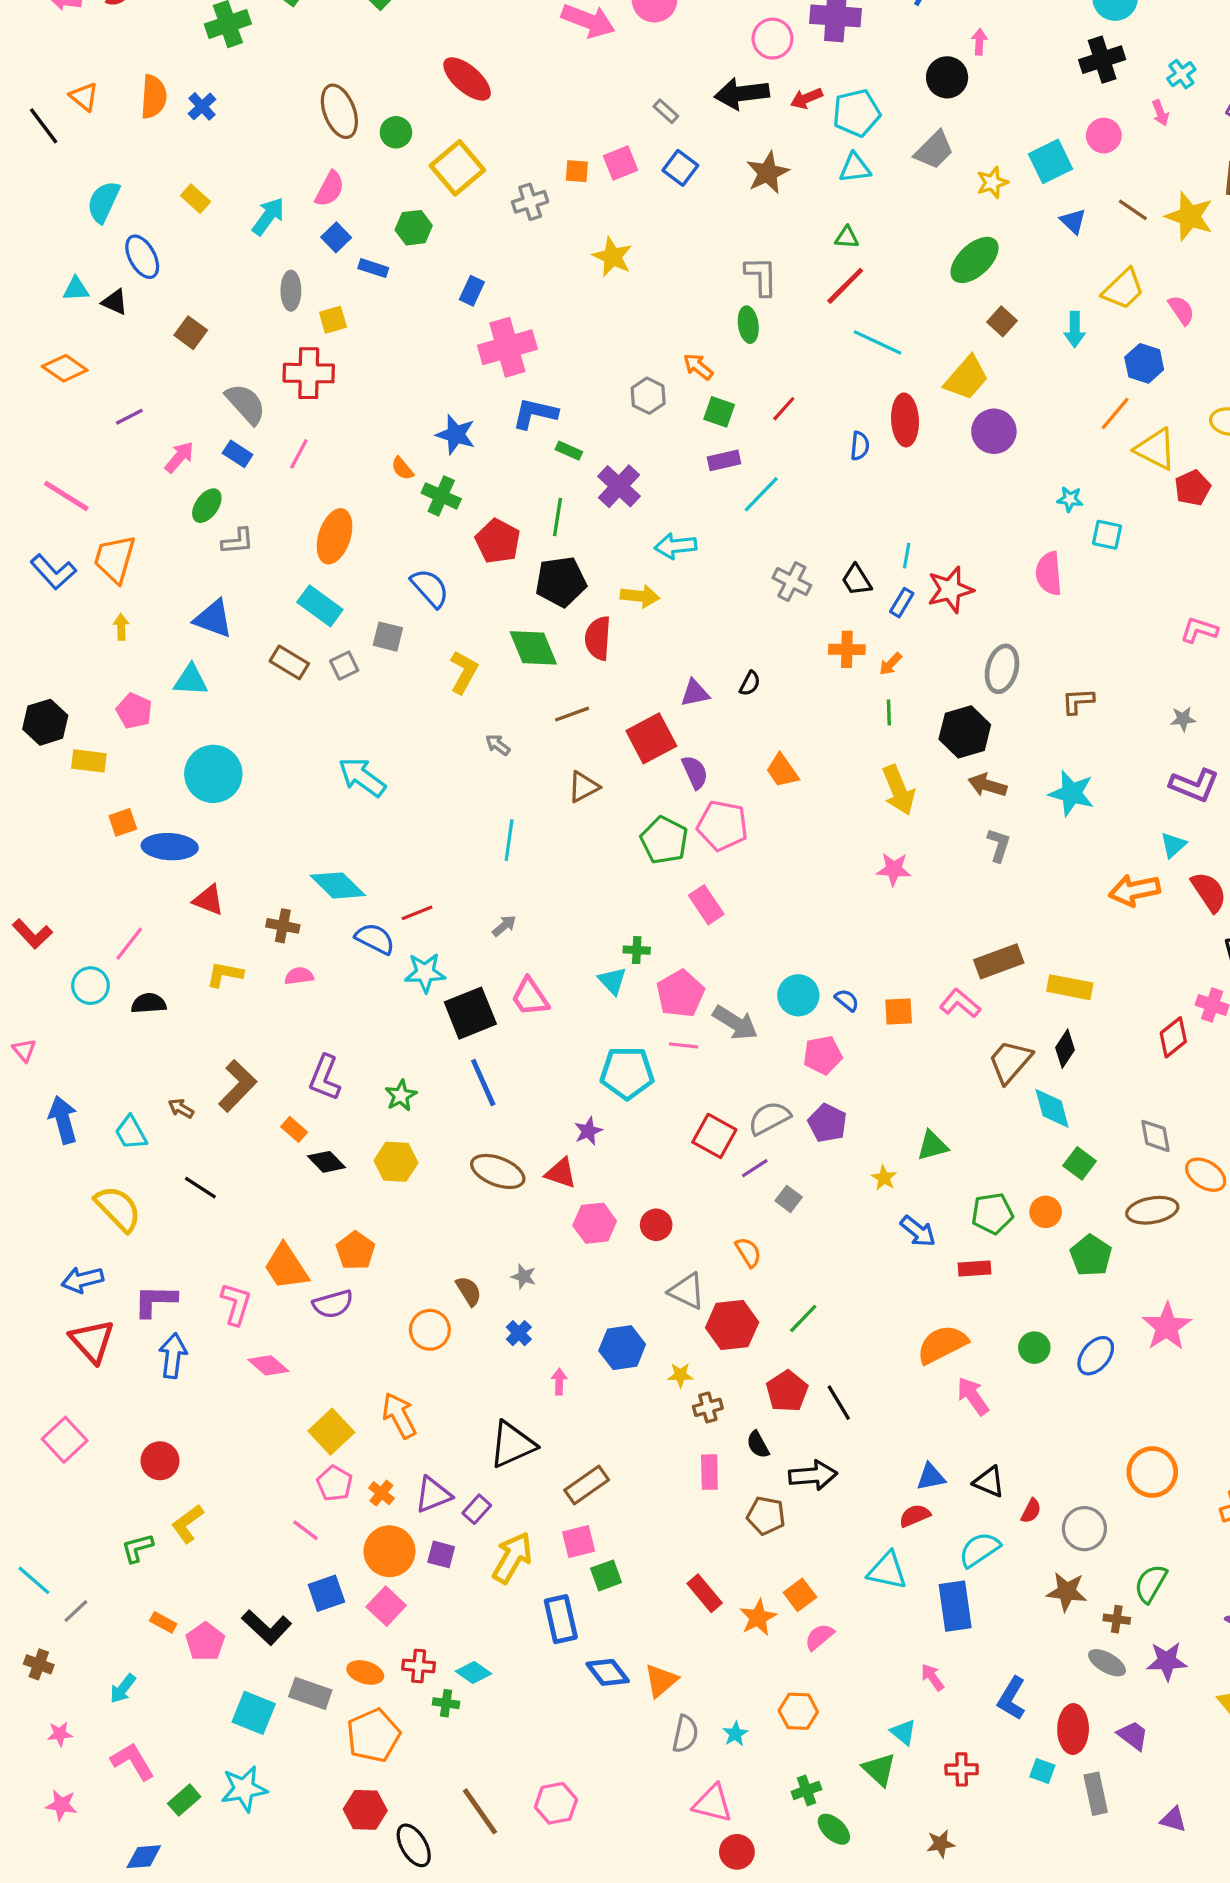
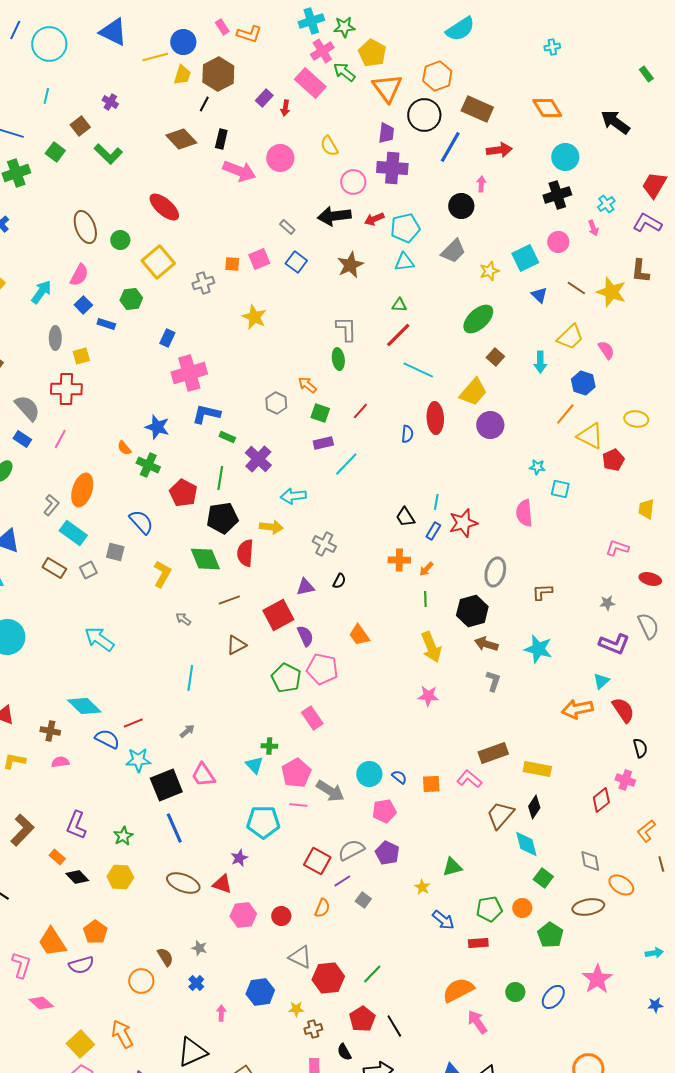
gray L-shape: (238, 541) -> (51, 505), moved, turned -45
gray cross: (792, 582) -> (324, 544), moved
orange semicircle: (748, 1252) -> (322, 908), moved, turned 54

